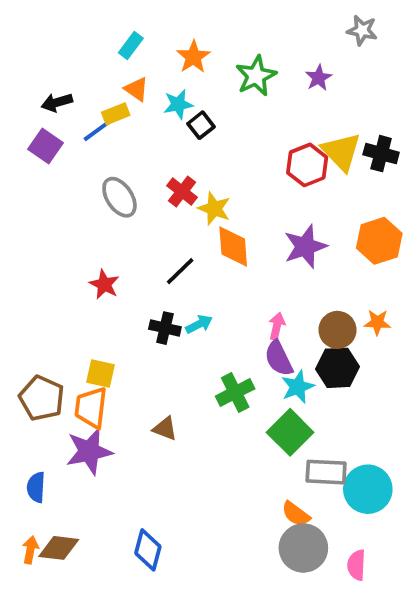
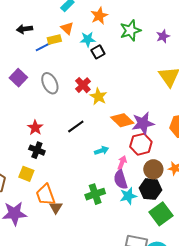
purple square: (46, 146) -> (18, 78), moved
red hexagon: (307, 165) -> (141, 144), moved
orange diamond: (233, 246) -> (122, 120), moved, turned -50
cyan arrow: (199, 324) -> (102, 151), moved
black cross: (165, 328) -> (37, 150), moved
orange trapezoid: (91, 408) -> (46, 195), moved, turned -35
brown triangle: (165, 429) -> (56, 207), turned 32
green square: (290, 432) -> (161, 214), moved

